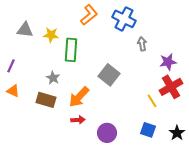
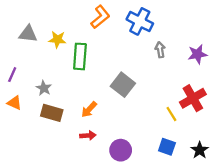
purple star: (168, 62) -> (197, 54), moved
gray star: (53, 78) -> (44, 88), moved
orange arrow: (79, 97) -> (89, 110), size x0.7

